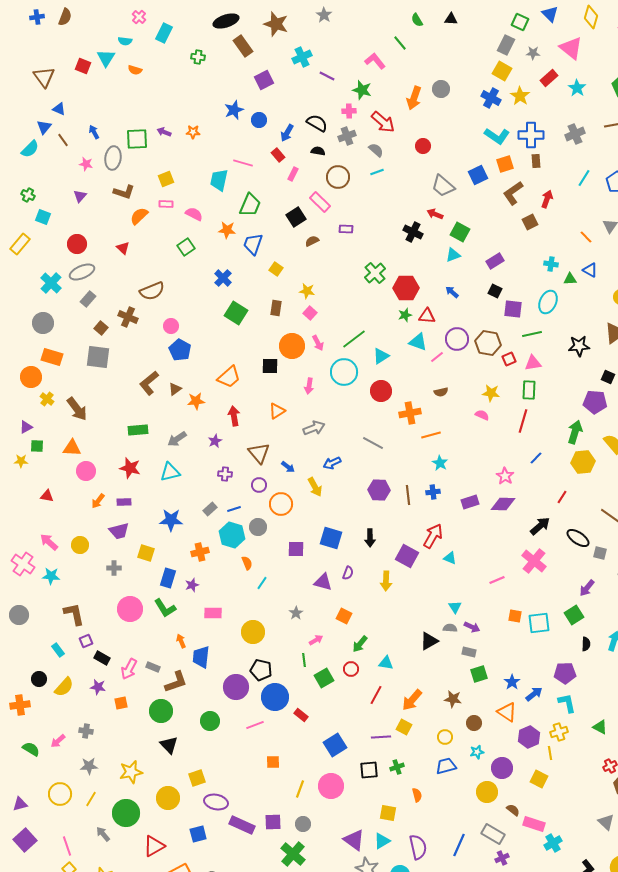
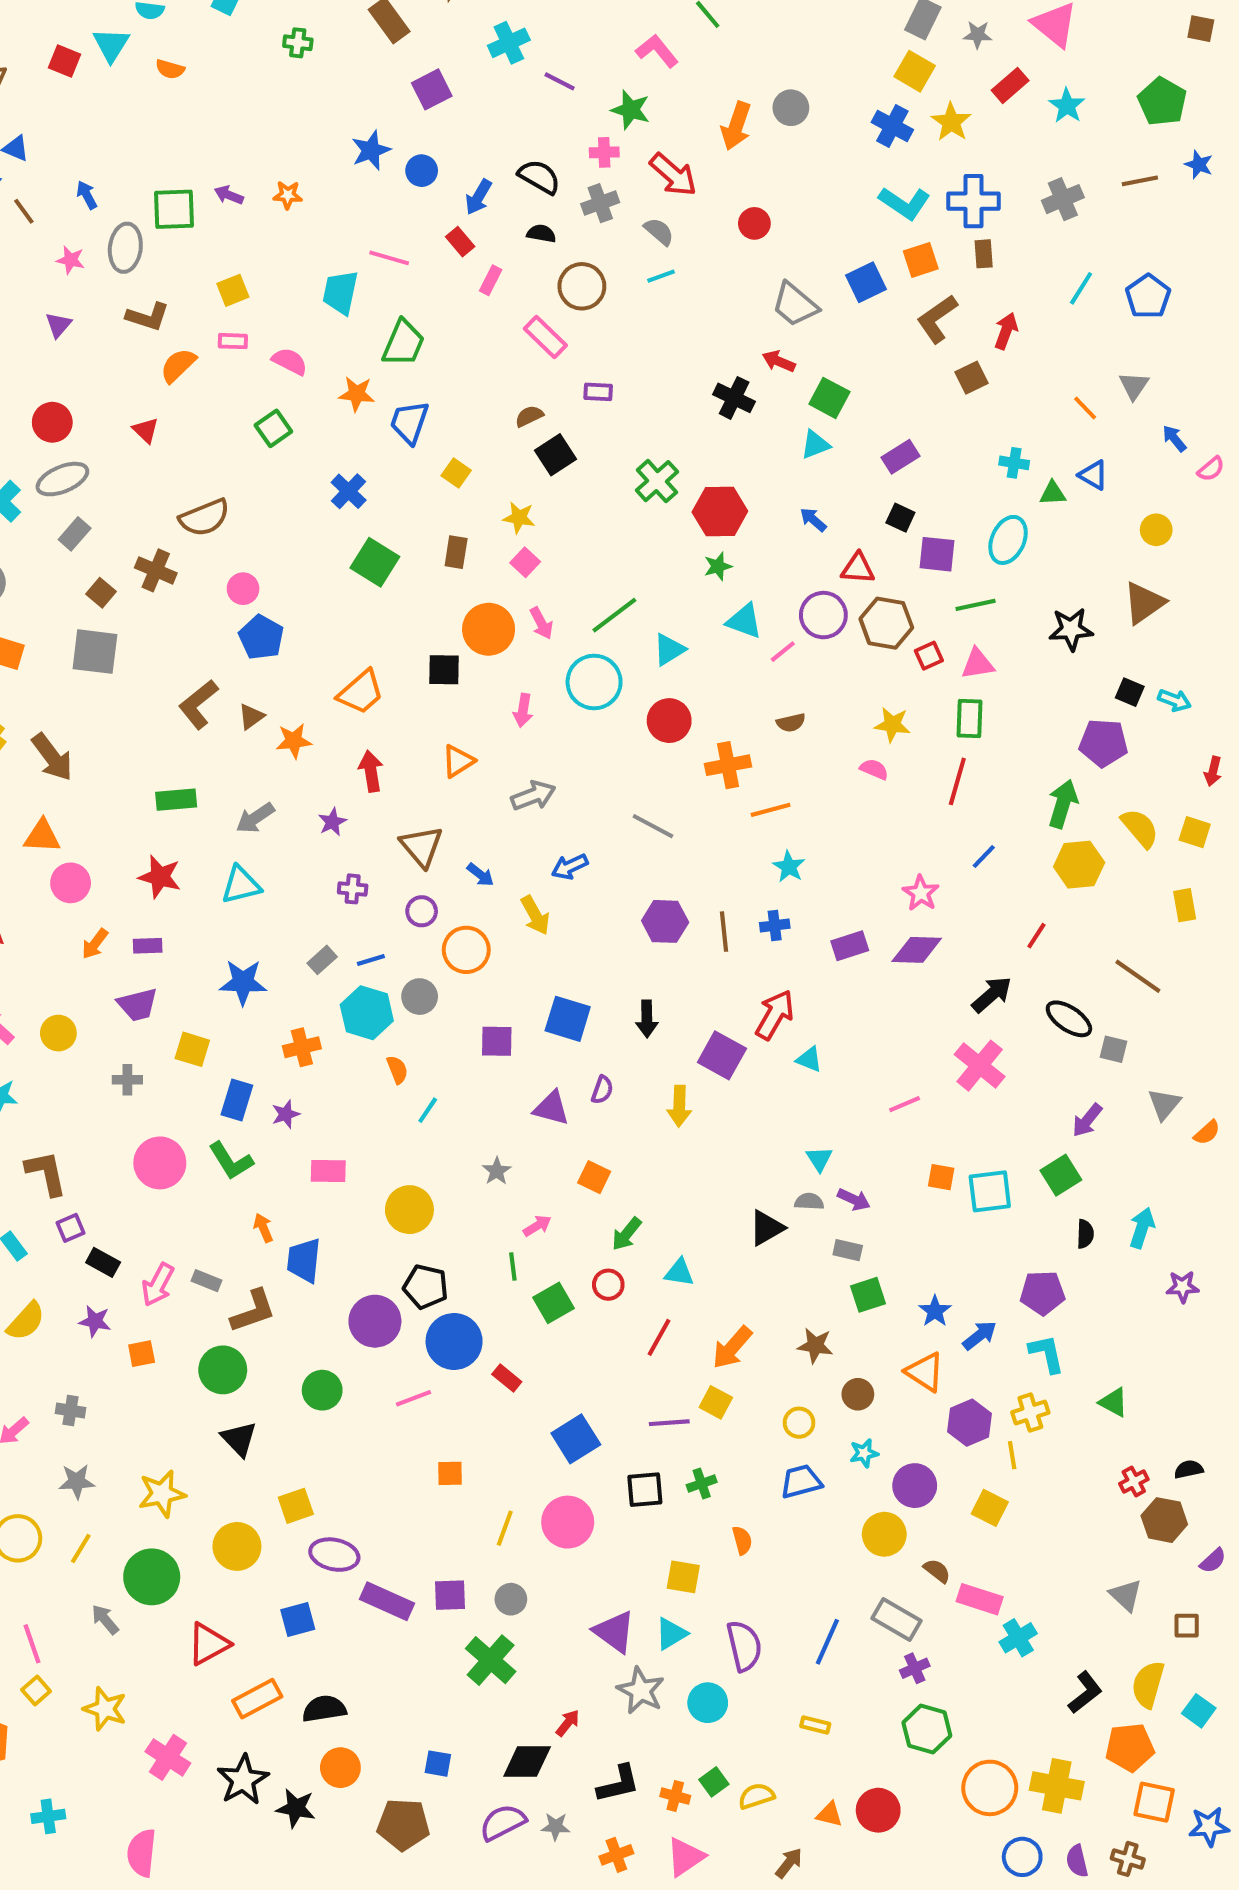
black square: (296, 217) -> (556, 455), moved
red triangle: (427, 316) -> (858, 568), moved

